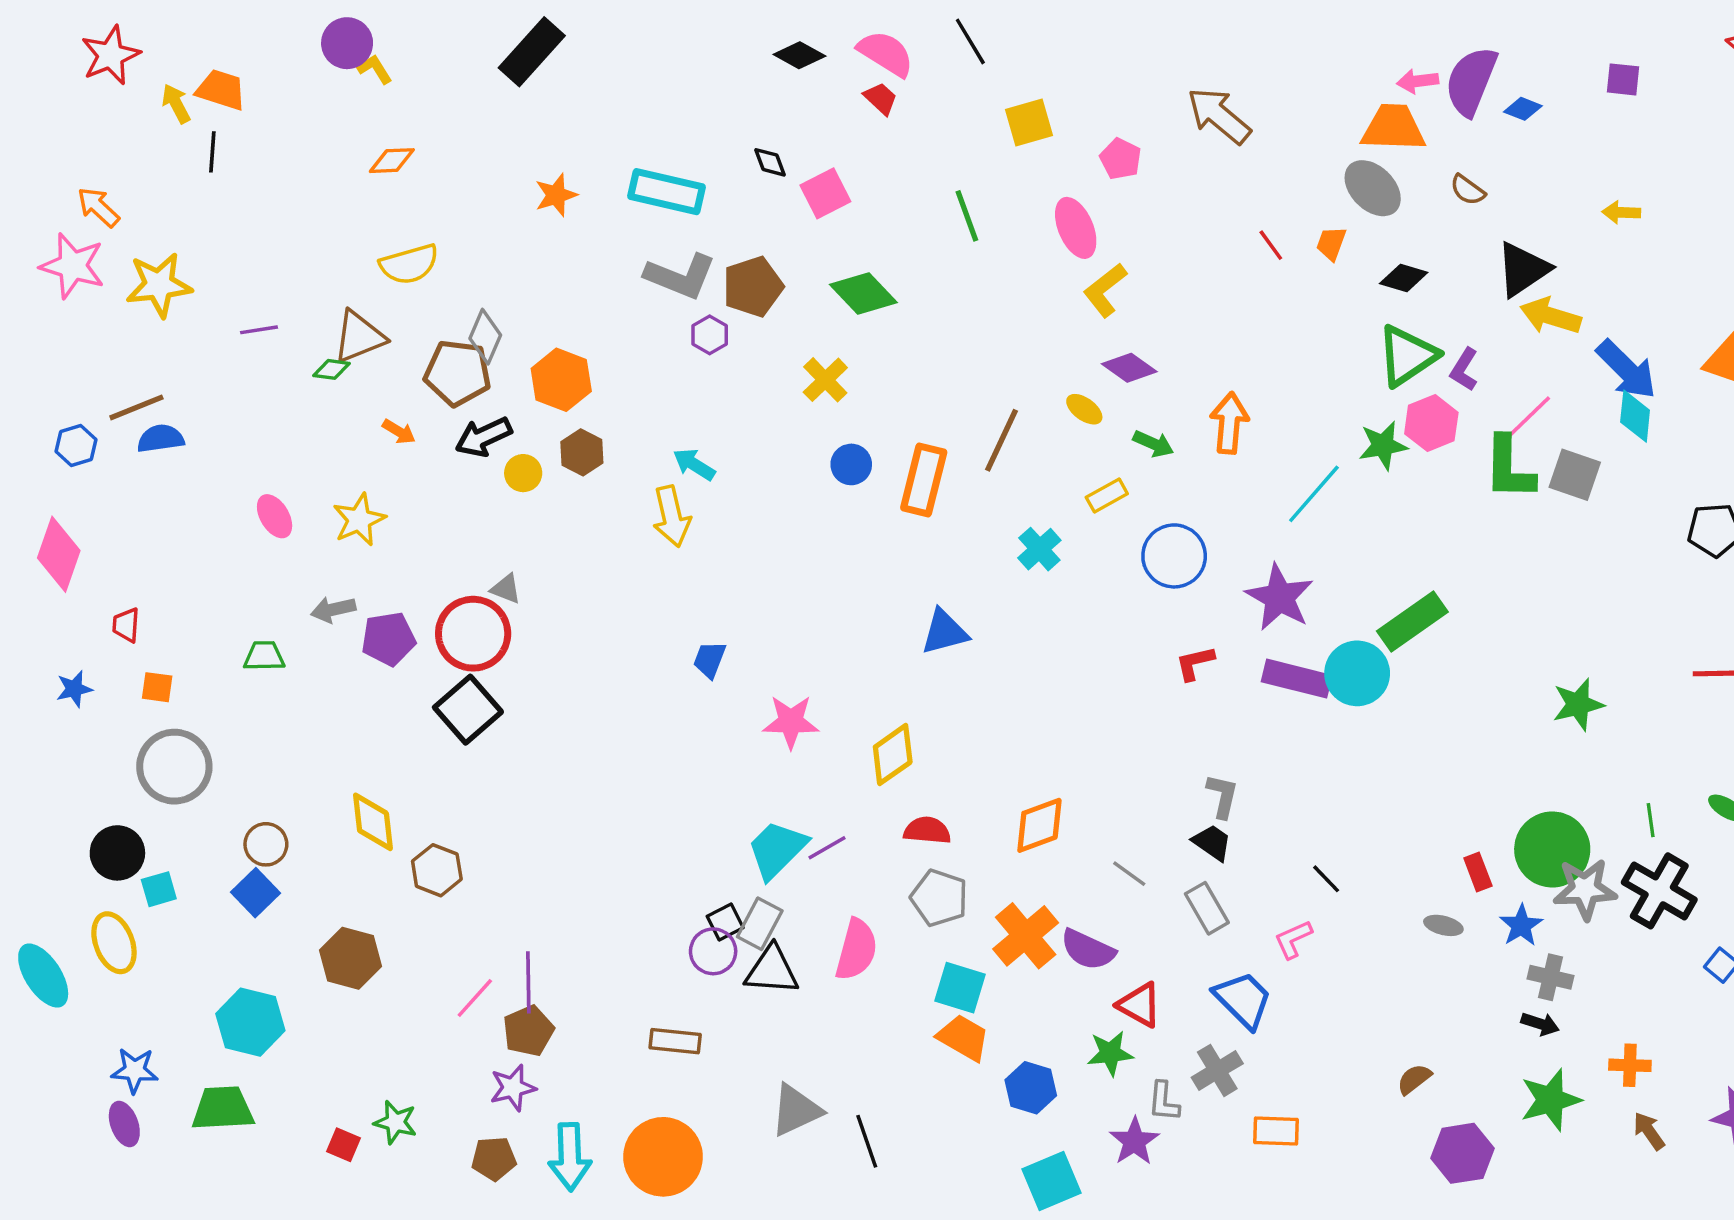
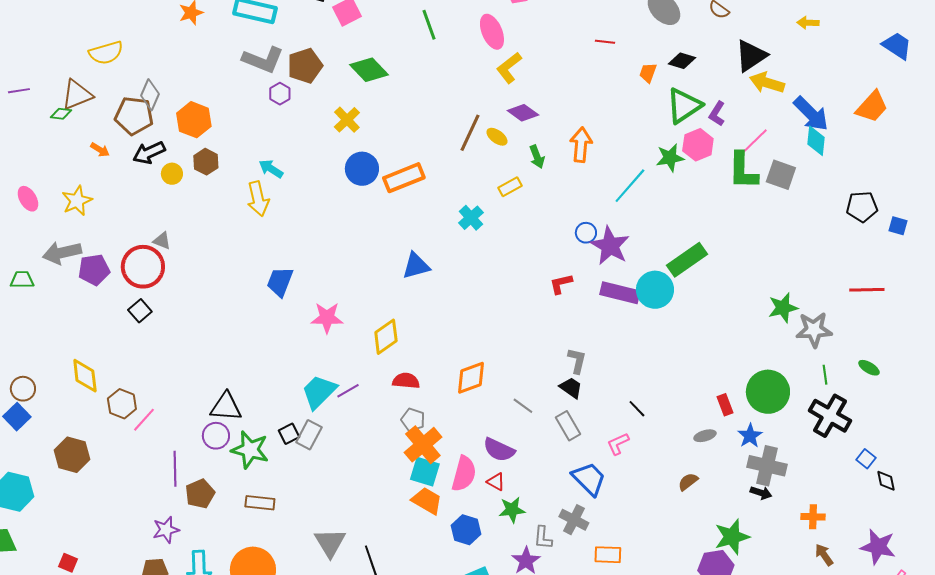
orange trapezoid: (1331, 243) -> (648, 73), moved
red line: (1271, 245) -> (605, 42), turned -48
brown line: (1001, 440) -> (470, 133), moved
green arrow: (1153, 444) -> (537, 157), turned 45
blue circle: (851, 464) -> (362, 169), size x1.4
orange rectangle: (924, 480) -> (404, 178), turned 54
blue circle: (1174, 556) -> (586, 233), moved, size x0.6
gray arrow: (333, 609) -> (62, 253), size x1.5
blue trapezoid: (710, 660) -> (280, 282), size x1.4
black square: (468, 710) -> (140, 311), size x0.6
gray star: (1585, 889) -> (814, 330), moved
gray pentagon: (939, 898) -> (413, 420), size x0.7
gray ellipse: (1443, 925) -> (705, 436), turned -30
orange cross: (1026, 936) -> (423, 445), moved
pink semicircle: (856, 950) -> (464, 474), moved
purple circle: (713, 951) -> (216, 436), moved
black triangle: (772, 970) -> (226, 407), moved
gray cross: (1550, 977) -> (767, 466), size x1.5
pink line: (475, 998) -> (144, 420), moved
red triangle: (1140, 1005) -> (496, 482), moved, size x0.7
brown pentagon: (528, 1031) -> (200, 494), moved
gray cross: (1217, 1070) -> (574, 520), turned -32
brown semicircle: (1414, 1079) -> (688, 482), moved
green star: (1550, 1100) -> (732, 537), moved
gray triangle: (796, 1110) -> (330, 543), turned -36
green star: (395, 1122) -> (250, 450), moved, size x1.5

